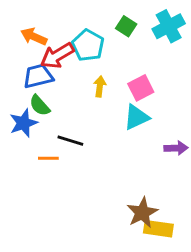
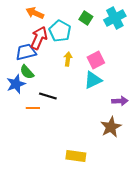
orange arrow: (34, 37) -> (35, 13), moved
red arrow: (57, 56) -> (39, 38), turned 145
brown star: (142, 213) -> (111, 127), moved
yellow rectangle: (158, 229) -> (76, 156), moved

